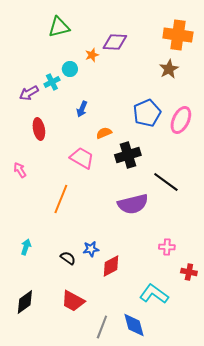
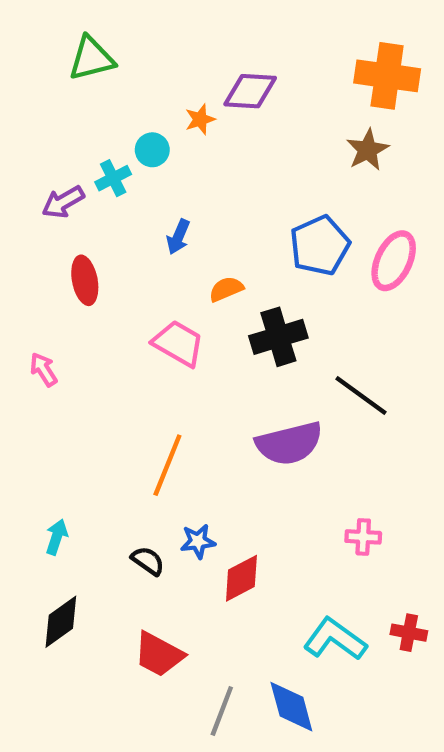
green triangle: (59, 27) -> (91, 58), moved
orange line: (61, 199) -> (167, 465), moved
red cross: (189, 272) -> (409, 633), moved
black diamond: (25, 302) -> (61, 622), moved

